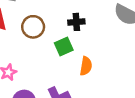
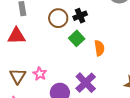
brown circle: (33, 27) -> (58, 18), moved

